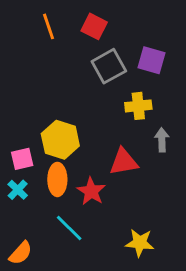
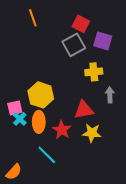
red square: (94, 26) -> (81, 24), moved
cyan cross: (18, 190) -> (20, 119), moved
yellow star: (140, 243) -> (92, 133), moved

